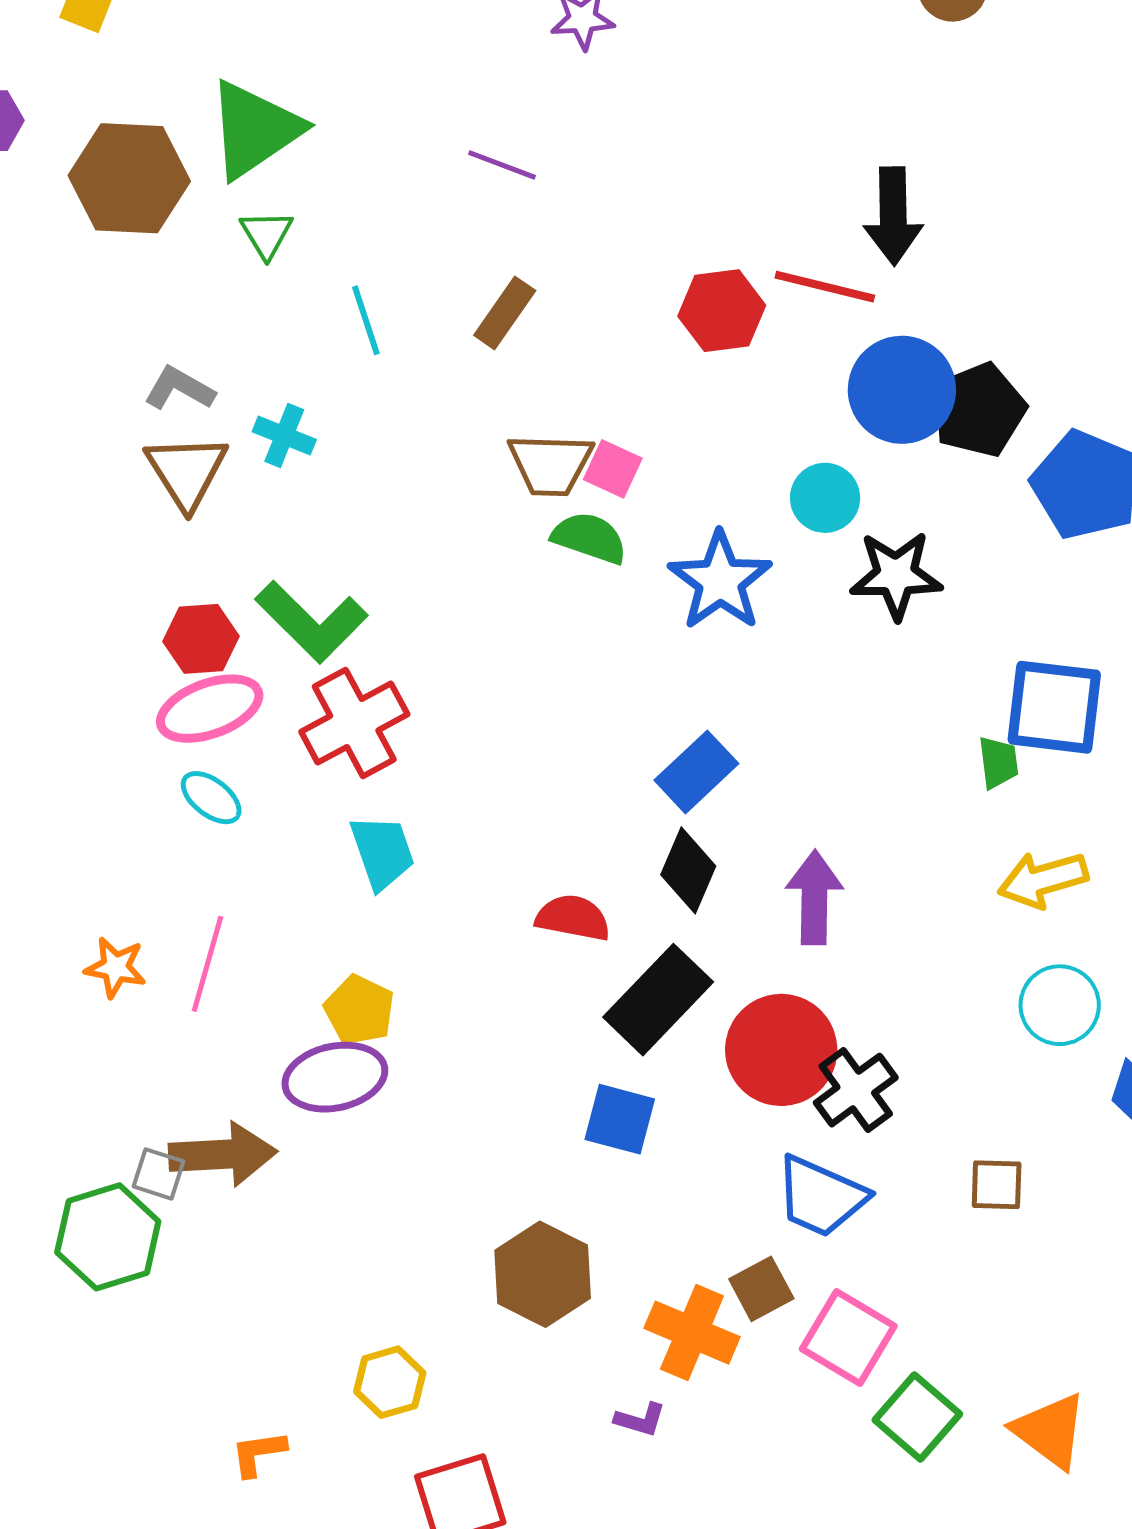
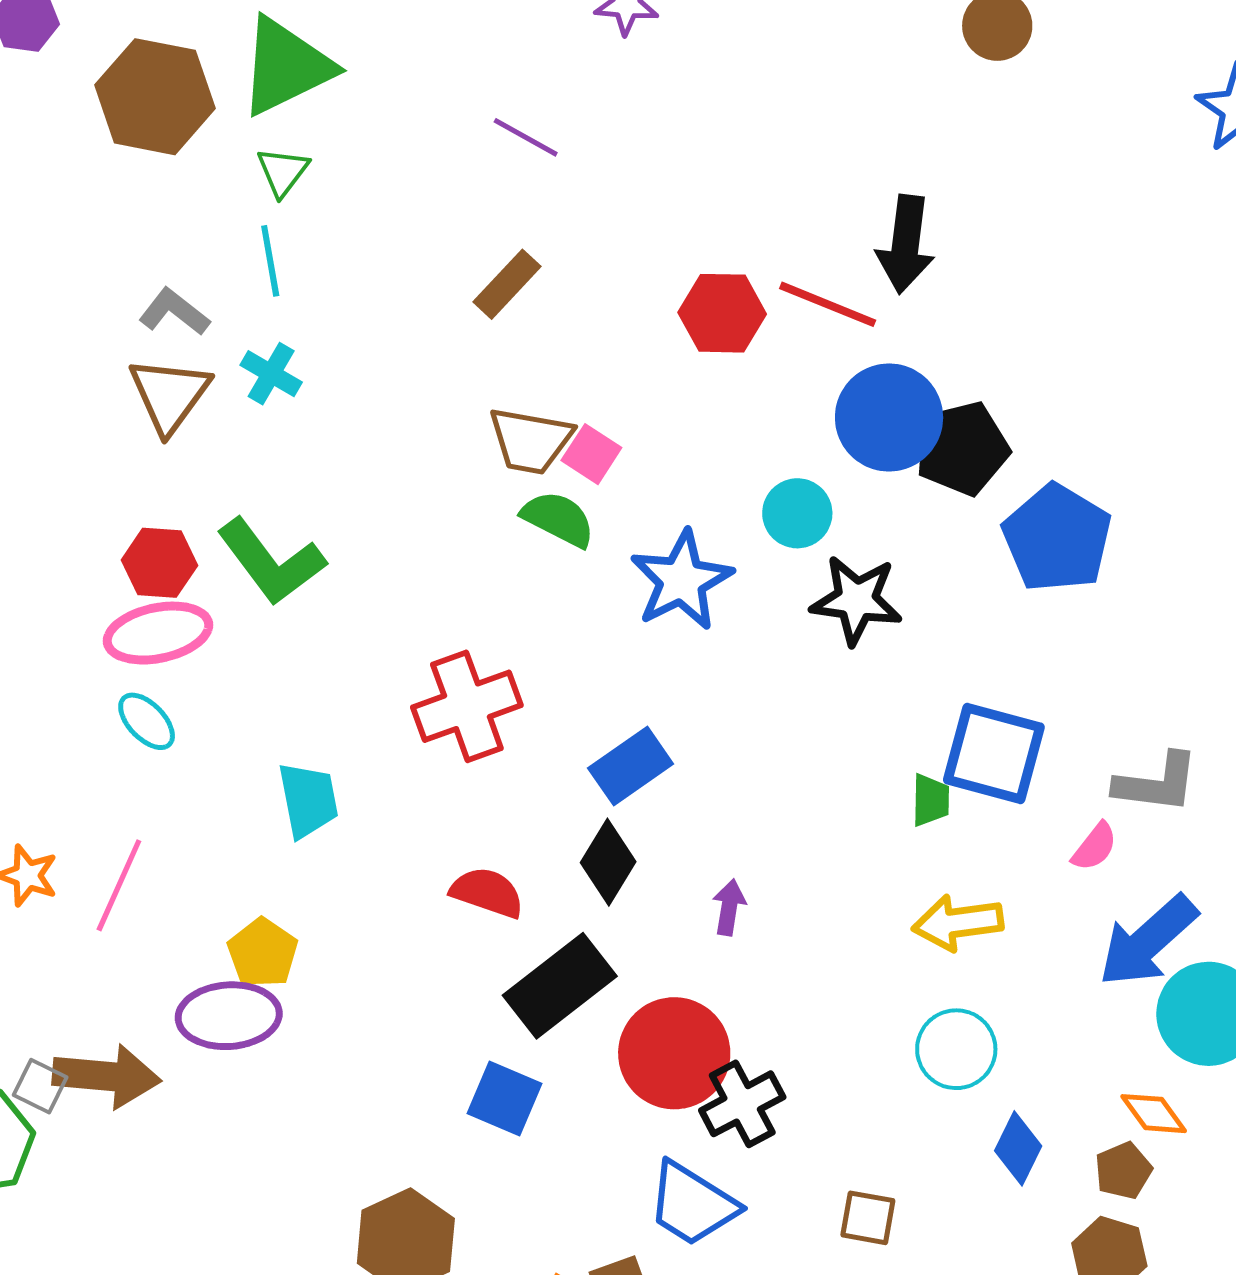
cyan line: (366, 320) -> (270, 261), moved
red cross: (354, 723) -> (467, 706), moved
purple arrow: (814, 898) -> (729, 907), size x0.6

